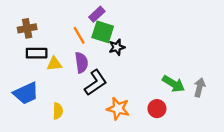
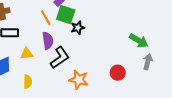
yellow triangle: (54, 64) -> (27, 54), moved
green arrow: (173, 84) -> (139, 41), moved
red circle: (157, 109) -> (118, 73), moved

